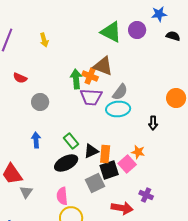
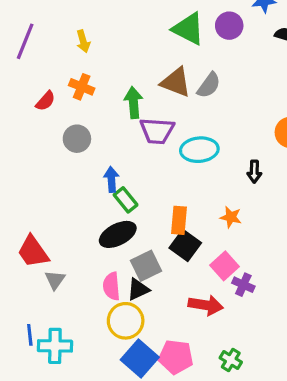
orange cross: (90, 76) -> (82, 87), moved
red semicircle: (20, 78) -> (46, 101), turned -72
gray semicircle: (120, 92) -> (209, 85), moved
blue arrow: (36, 140) -> (111, 179), moved
black triangle: (91, 151) -> (138, 289), moved
pink square: (127, 164) -> (224, 266), moved
black square: (109, 170) -> (185, 245), turned -36
gray square: (95, 183) -> (146, 266), moved

